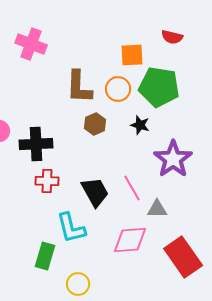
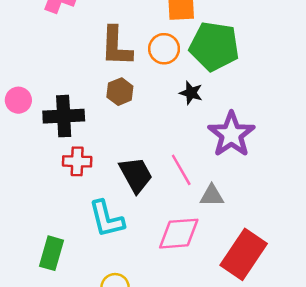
brown hexagon: (95, 124) -> (120, 92), moved
green rectangle: (45, 256) -> (51, 253), moved
red rectangle: (183, 257) -> (244, 254), turned 69

